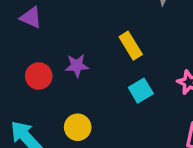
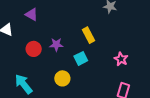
cyan square: (141, 91) -> (81, 58), moved
yellow circle: (78, 127) -> (62, 78), moved

